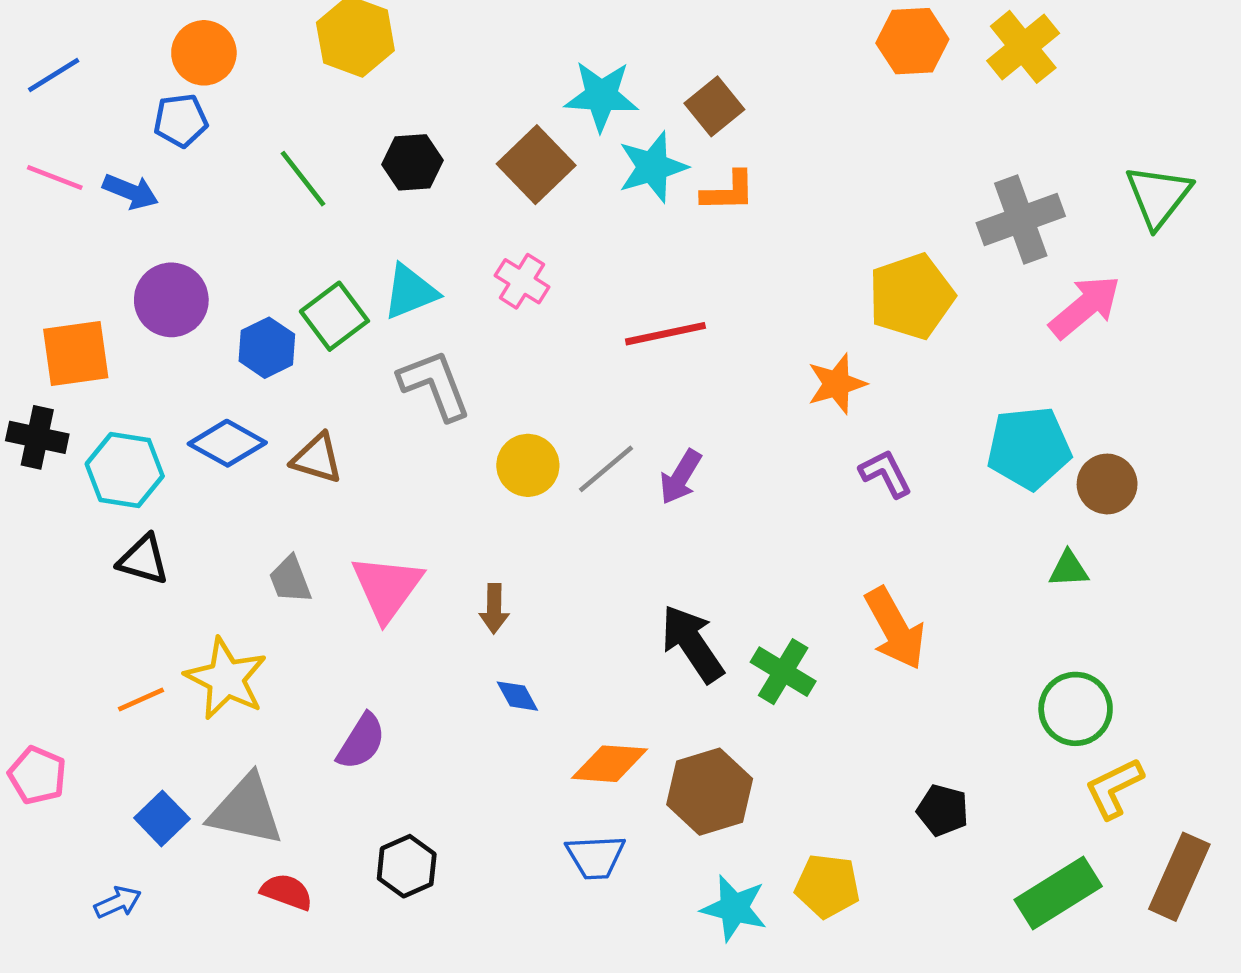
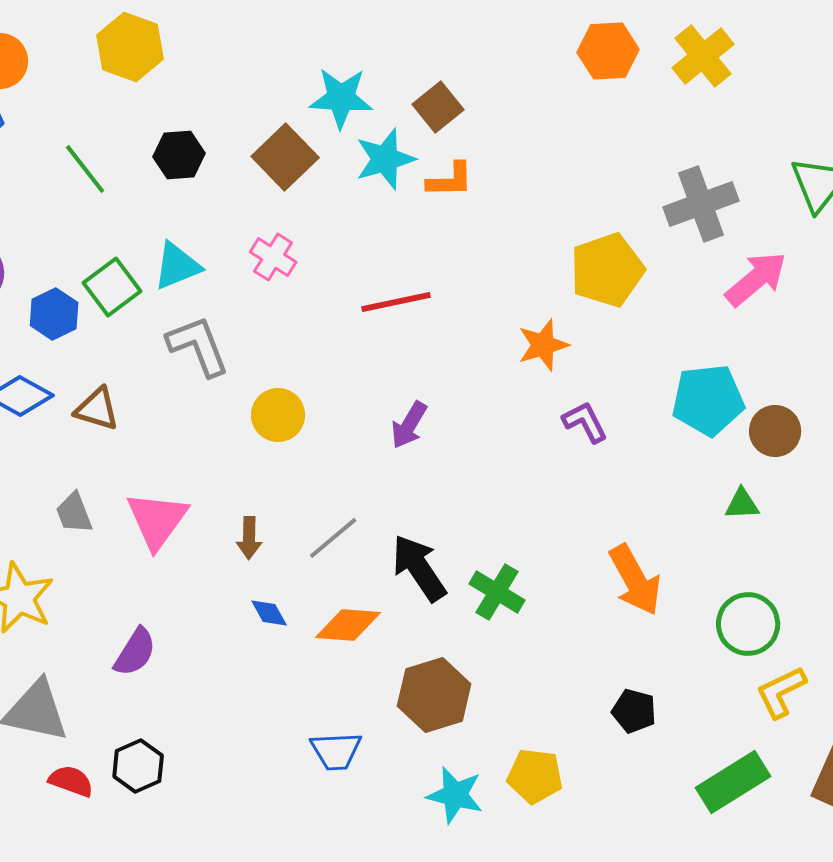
gray line: (606, 469) -> (333, 538), moved
orange arrow: (895, 628) -> (635, 580), moved
orange diamond: (609, 764) -> (348, 625), moved
black hexagon: (407, 866) -> (138, 766), moved

